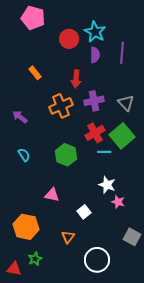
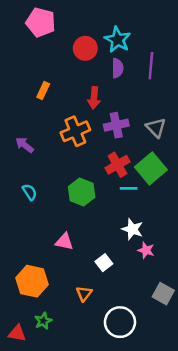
orange rectangle: (35, 73) -> (43, 90), turned 64

